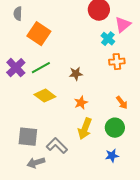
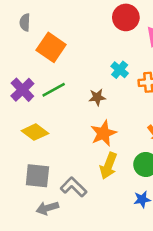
cyan cross: (108, 39) -> (120, 70), moved
yellow diamond: (45, 96) -> (35, 132), moved
orange star: (81, 103) -> (103, 133), size x1.5

